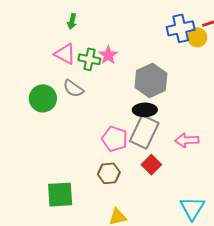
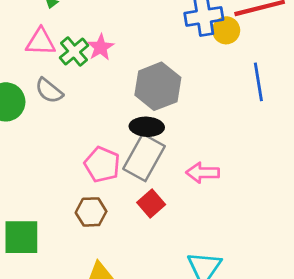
pink triangle: (65, 54) -> (41, 42), turned -30
green cross: (89, 59) -> (74, 52), turned 35

